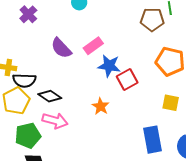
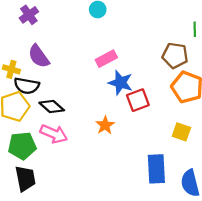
purple cross: (28, 14) -> (29, 15), moved
brown pentagon: (152, 20) -> (175, 55), moved
purple semicircle: (61, 48) -> (39, 56), moved

